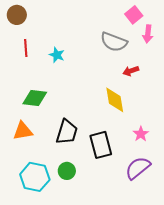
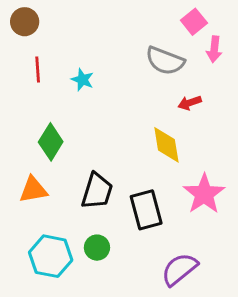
green diamond: (35, 98) -> (51, 142), turned -65
pink star: (141, 134) -> (204, 194), size x1.8
purple semicircle: (138, 168) -> (179, 269), moved

